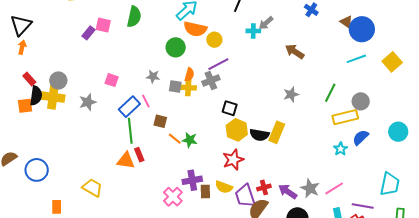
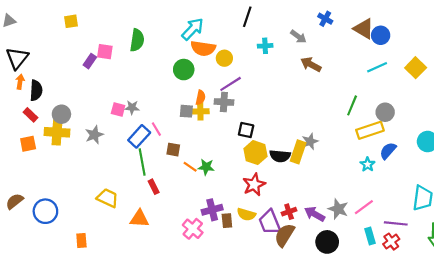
brown triangle: (346, 22) -> (364, 29), size x1.5
gray arrow: (266, 23) -> (298, 37), moved, turned -98
blue circle: (362, 29) -> (381, 35), size x0.7
gray star: (153, 77) -> (132, 107), moved
gray cross: (211, 81) -> (224, 102), turned 30
gray star: (291, 94) -> (310, 141), moved
black semicircle: (36, 96) -> (36, 90), moved
orange triangle: (126, 161) -> (139, 219), moved
yellow trapezoid: (92, 188) -> (108, 198), moved
orange rectangle: (57, 207) -> (81, 240), moved

